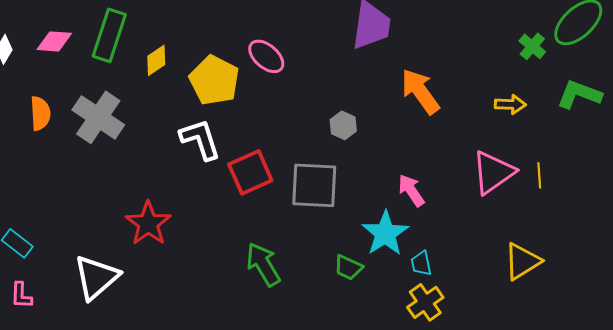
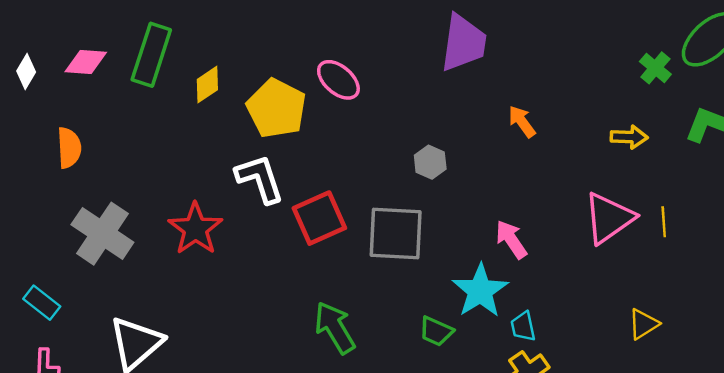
orange arrow: (420, 91) -> (522, 122), size x0.6
gray cross: (98, 117) -> (102, 234), moved
red star: (148, 223) -> (195, 229), moved
yellow triangle: (522, 261) -> (643, 324), size x0.7

